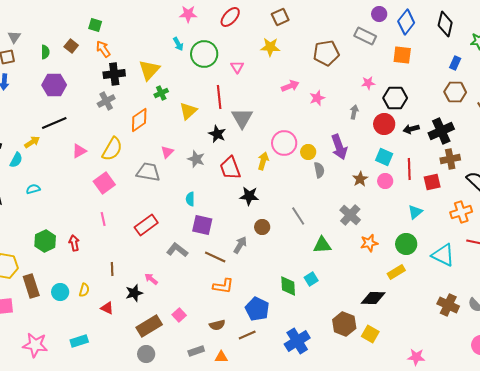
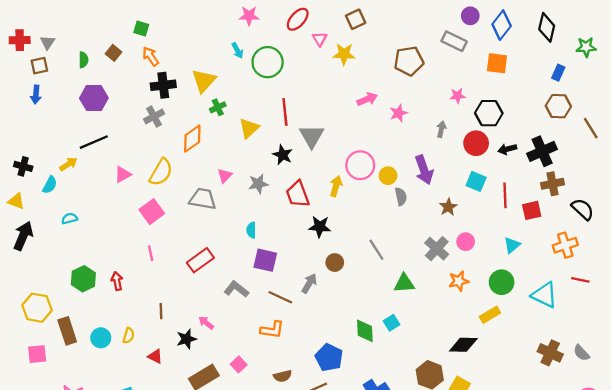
pink triangle: (237, 67) -> (320, 39), moved
gray star: (196, 159) -> (258, 184), turned -30
pink circle: (385, 181) -> (466, 242), moved
orange L-shape: (223, 286) -> (272, 330), moved

